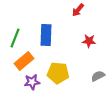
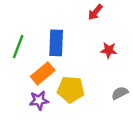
orange rectangle: (24, 61) -> (43, 73), moved

